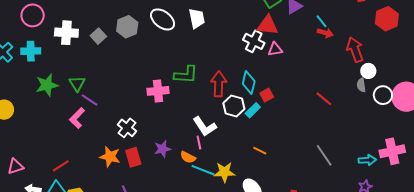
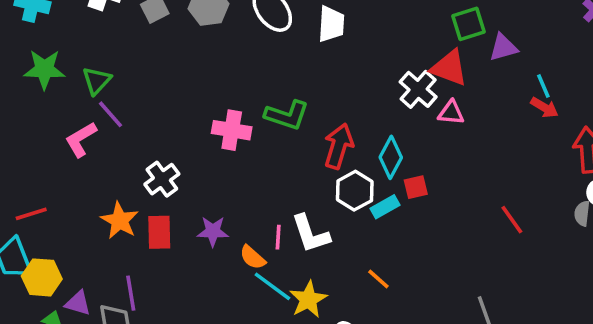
white L-shape: (205, 126) -> (311, 234), moved
yellow star: (224, 172) -> (308, 299), turned 30

